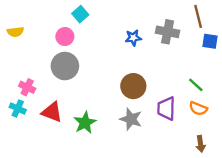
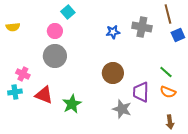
blue square: (210, 41) -> (178, 35), turned -32
cyan cross: (18, 108) -> (15, 92), turned -32
gray star: (131, 119) -> (122, 109), moved

